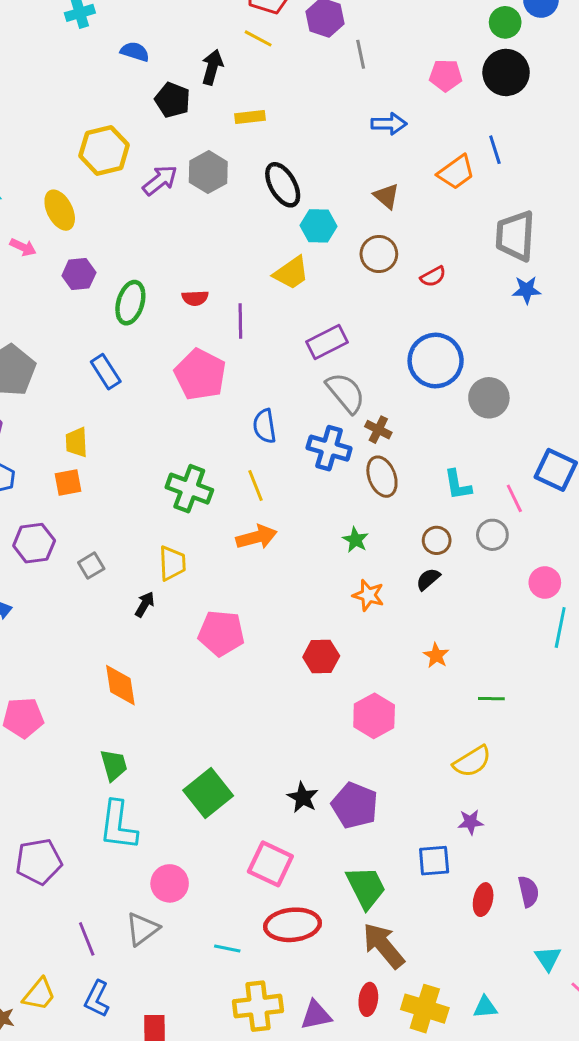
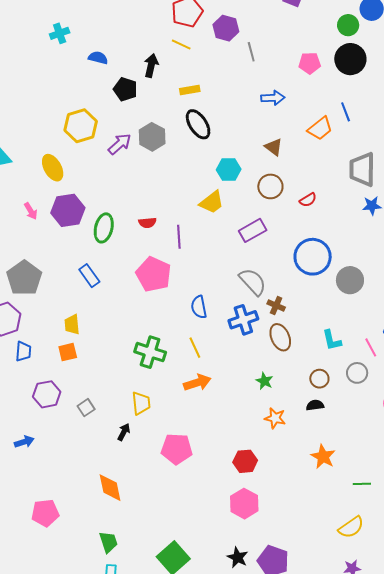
yellow rectangle: (250, 117) -> (190, 90), moved
black ellipse: (283, 185) -> (198, 124), moved
pink arrow: (23, 247) -> (31, 211), moved, turned 36
purple hexagon: (79, 274) -> (68, 210), size x1.5
purple rectangle: (327, 342) -> (253, 230), moved
blue cross: (329, 448) -> (243, 320), turned -32
black semicircle: (428, 579) -> (315, 405), turned 36
orange star: (436, 655) -> (323, 457), size x1.4
pink hexagon: (374, 716) -> (244, 504), moved

